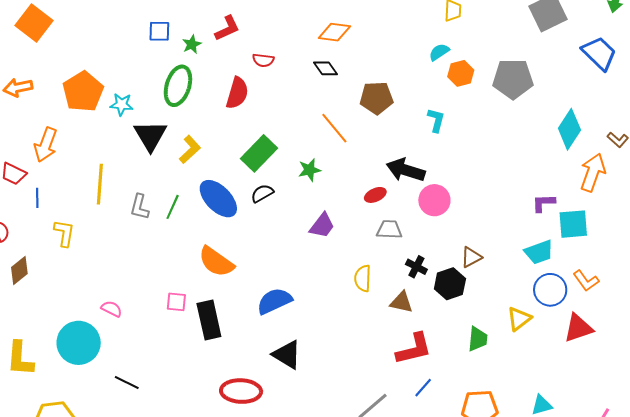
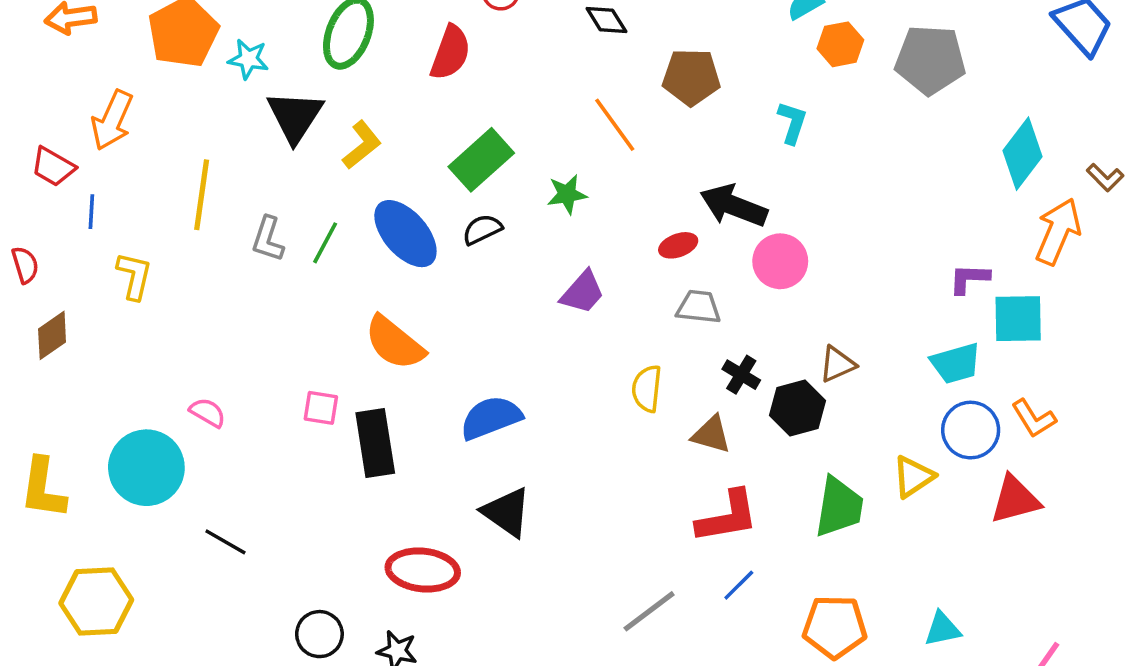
green trapezoid: (478, 339) -> (839, 507), size x1.4

